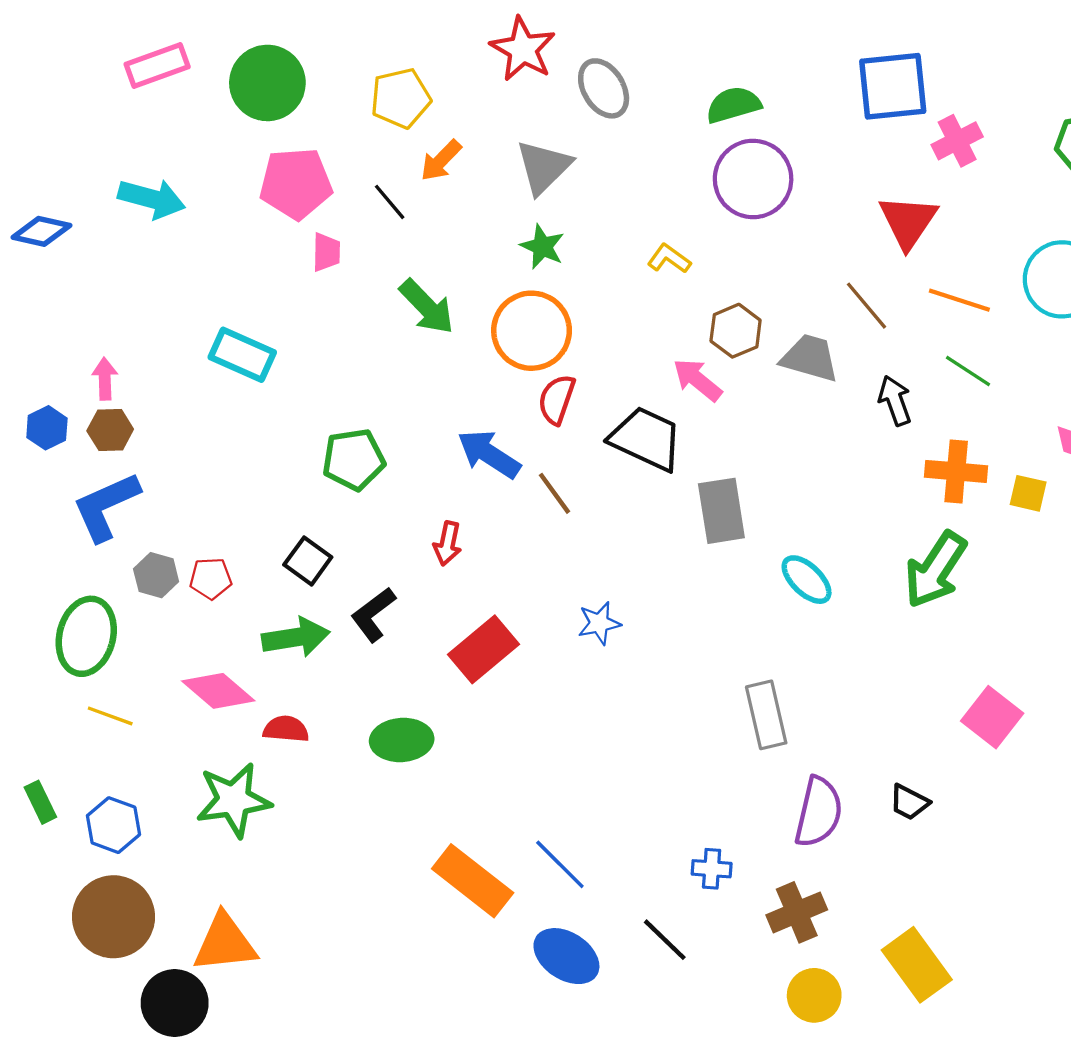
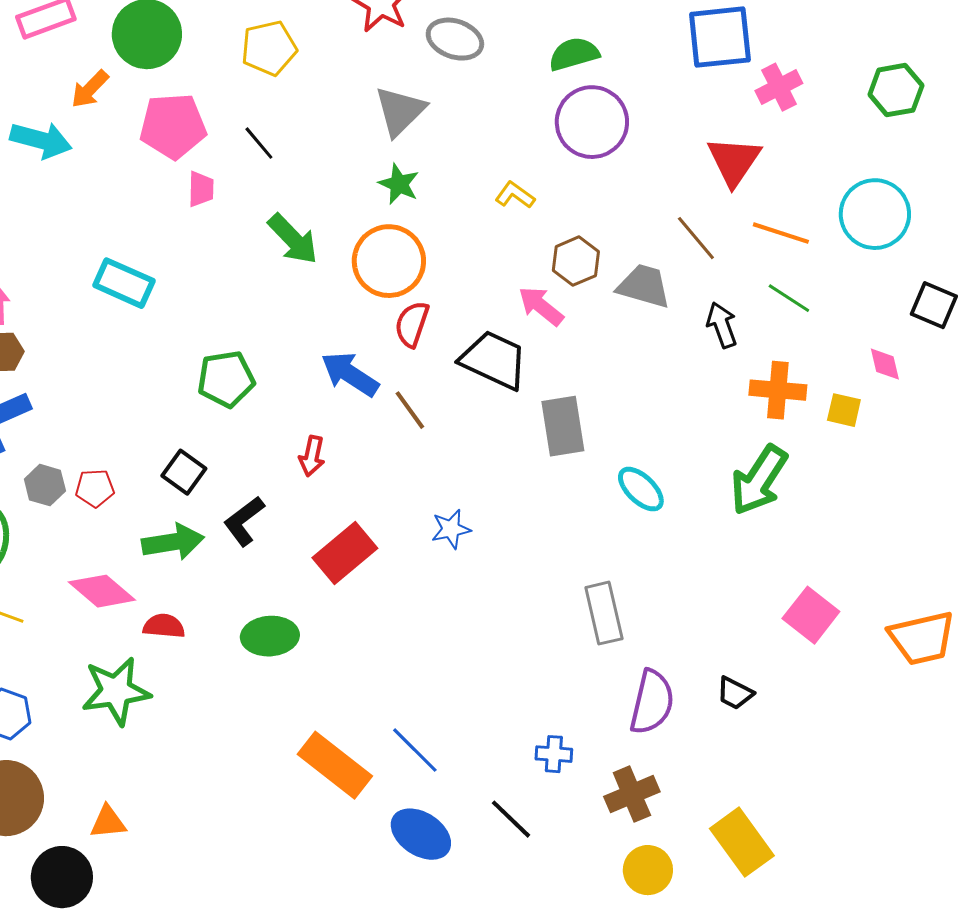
gray ellipse: (604, 88) -> (455, 39), turned -40
orange arrow: (441, 160) -> (90, 89), moved
orange triangle: (225, 943) -> (108, 822), size x0.6

